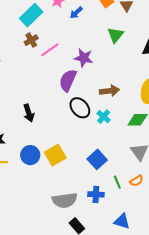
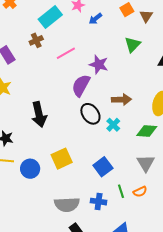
brown cross: (31, 40) -> (36, 40), moved
black arrow: (29, 113) -> (39, 114), size x1.4
blue circle: (30, 155) -> (30, 169), moved

